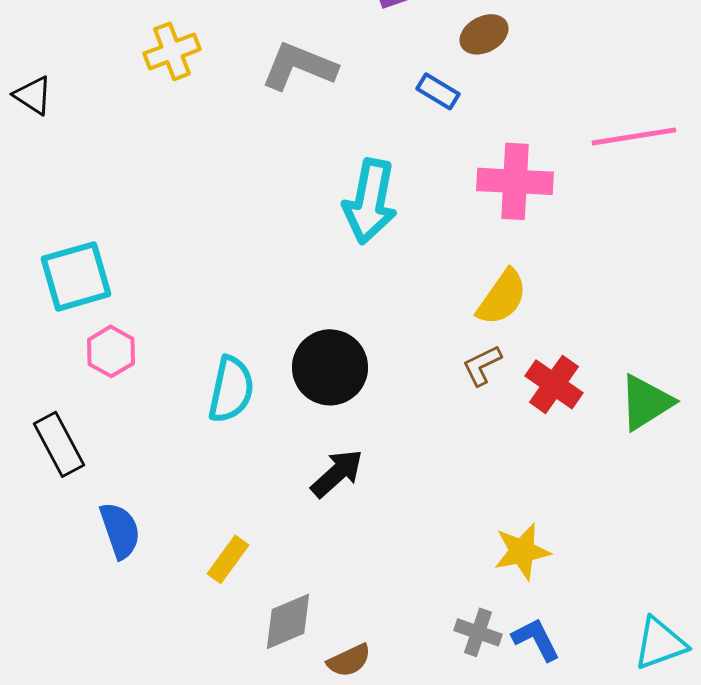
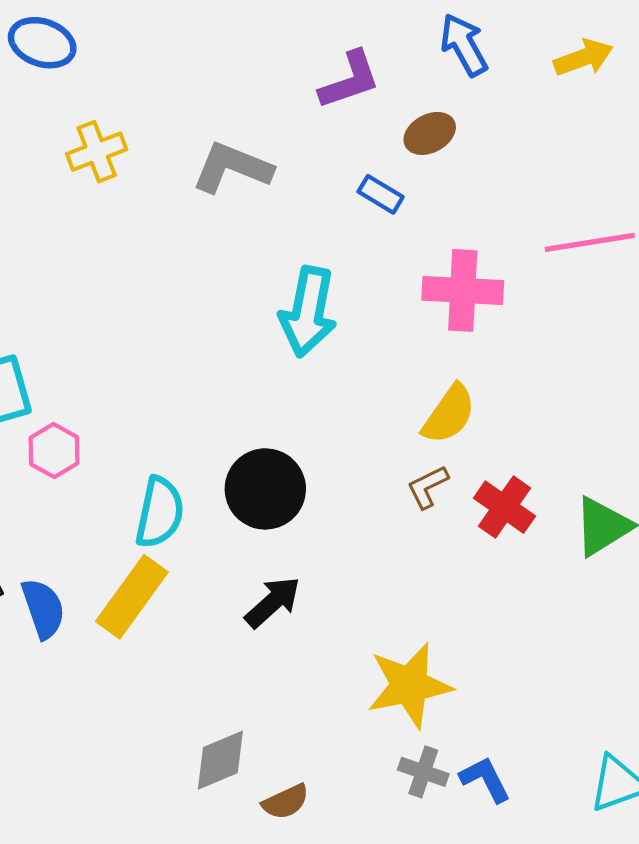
pink hexagon: (111, 351) -> (54, 451), moved
blue semicircle: (120, 530) -> (43, 609), moved
yellow star: (522, 551) -> (409, 685), moved, size x1.4
yellow rectangle: (228, 559) -> (132, 597), moved, size x1.6

